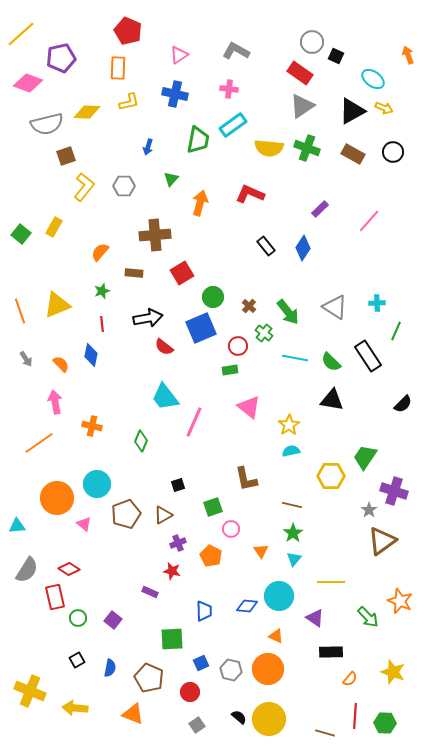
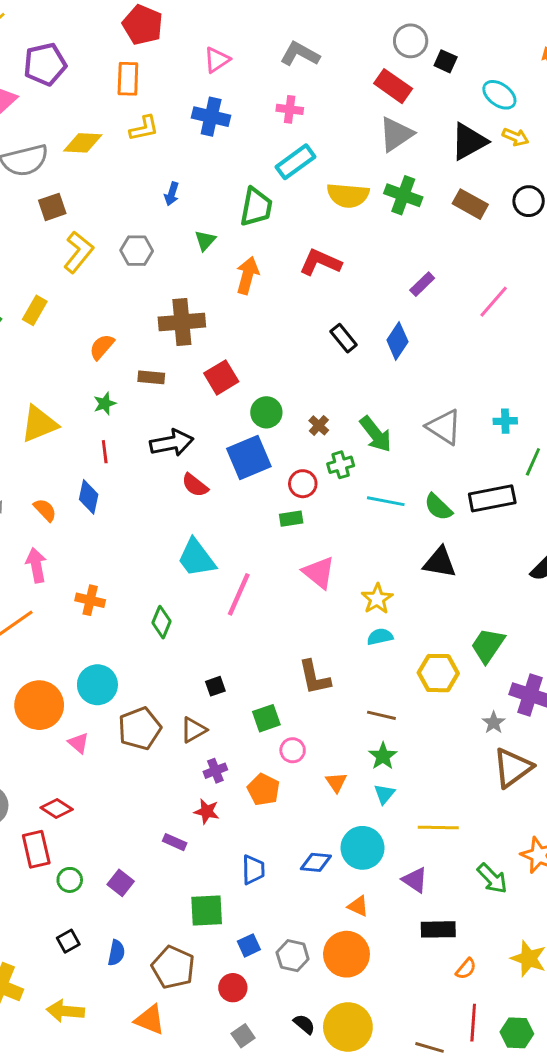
green trapezoid: (198, 140) -> (256, 207), moved
green cross: (264, 333) -> (341, 465), turned 36
black rectangle: (368, 356) -> (492, 498), turned -68

